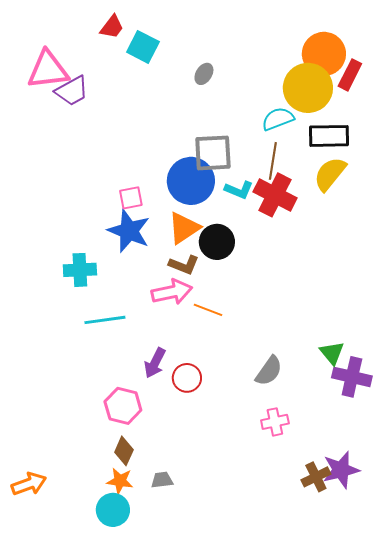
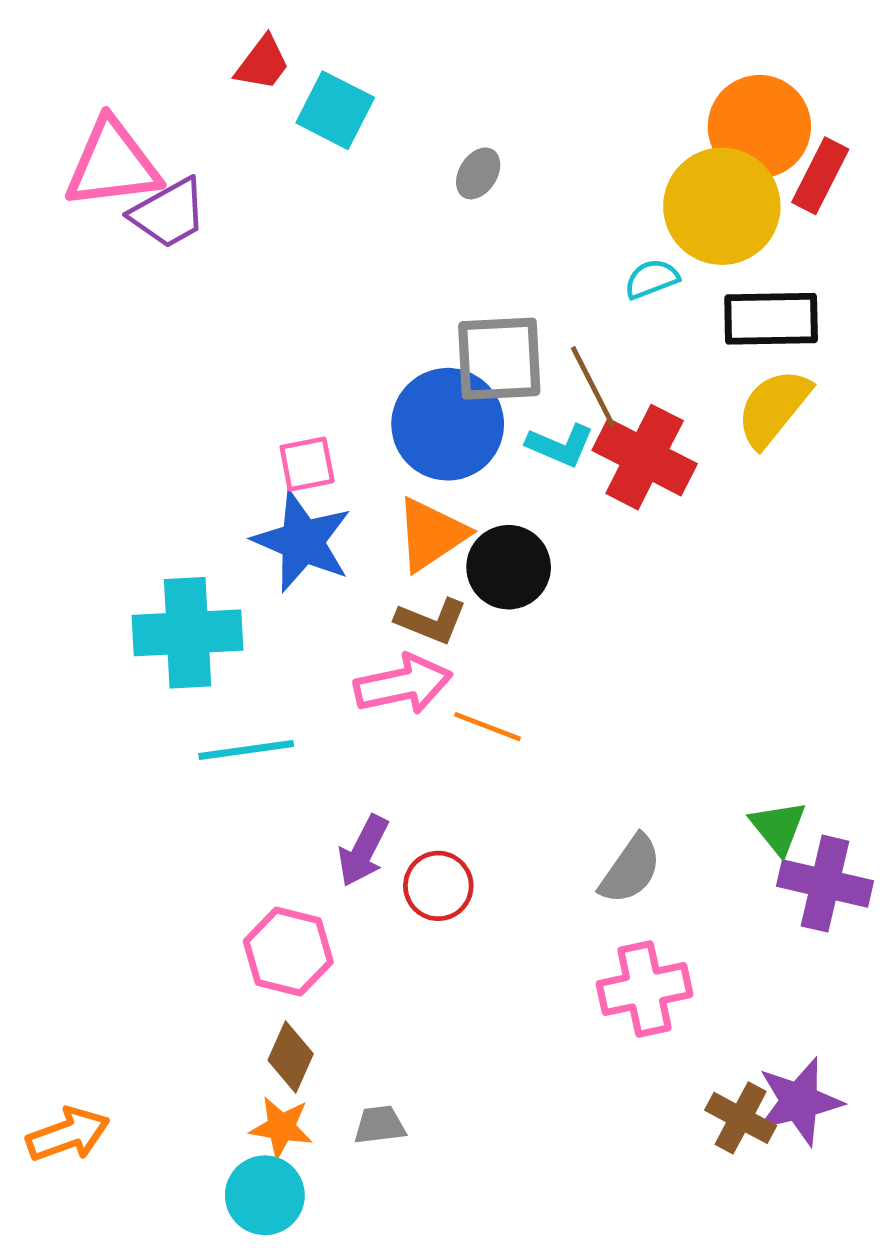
cyan semicircle: (278, 119) -> (652, 279), size x0.7
brown line: (273, 161) -> (593, 387), moved, turned -36
cyan cross: (80, 270) -> (188, 633), size x1.4
pink cross: (275, 422) -> (645, 989), size x1.4
brown cross: (316, 477) -> (741, 1118), turned -36

